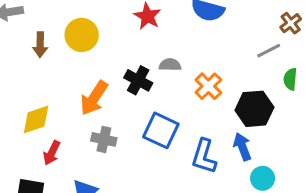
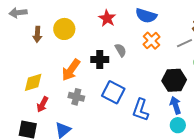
gray semicircle: (170, 65) -> (121, 50), turned 56
black cross: (138, 80) -> (100, 59), turned -30
orange cross: (208, 86) -> (151, 41), moved
blue arrow: (242, 147) -> (175, 105), moved

